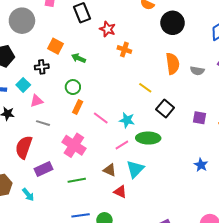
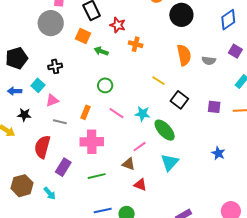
gray circle: (22, 21) -> (51, 23), moved
orange square: (56, 46) -> (83, 36), moved
green arrow: (79, 58) -> (101, 51), moved
green circle: (73, 87) -> (105, 85), moved
orange rectangle: (78, 107) -> (85, 112), moved
green ellipse: (148, 138) -> (165, 130), turned 50
pink cross: (74, 145) -> (92, 142), turned -30
pink line: (122, 145) -> (140, 147), moved
purple rectangle: (43, 169) -> (63, 167), turned -30
cyan triangle: (135, 169) -> (170, 162), moved

